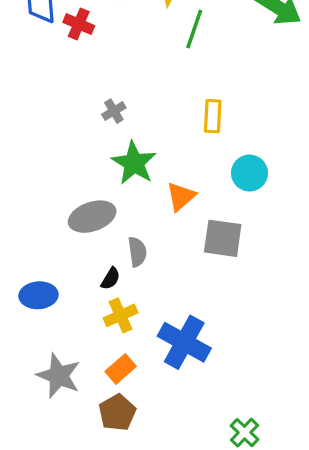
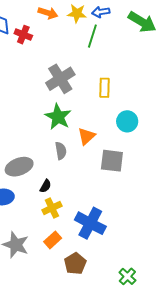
gray cross: (114, 111) -> (60, 79), moved, size x2.0
gray ellipse: (92, 217) -> (19, 167), moved
gray semicircle: (137, 252) -> (61, 151), moved
brown pentagon: (117, 413) -> (75, 263), moved

